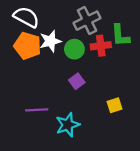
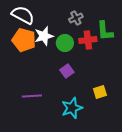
gray cross: (87, 21) -> (76, 18), size x0.6
cyan star: (68, 125) -> (72, 108), moved

